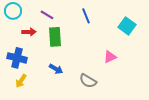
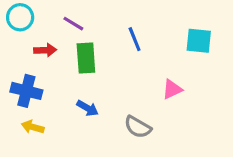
blue line: (86, 16) -> (135, 39), moved
cyan square: (127, 26) -> (199, 41), turned -30
yellow arrow: (21, 81) -> (33, 127), turned 72

